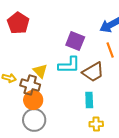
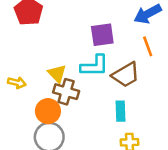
purple square: (75, 41) -> (102, 35), turned -30
brown cross: (30, 85) -> (66, 92), moved

